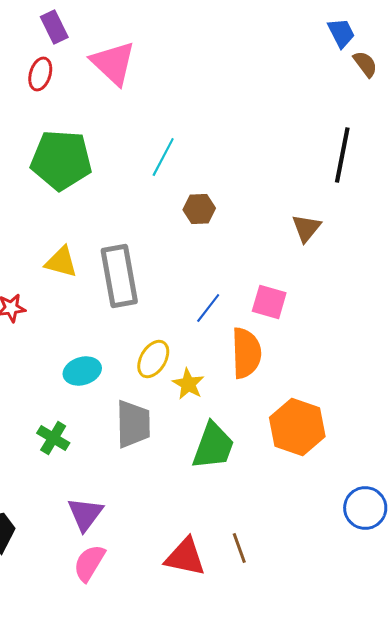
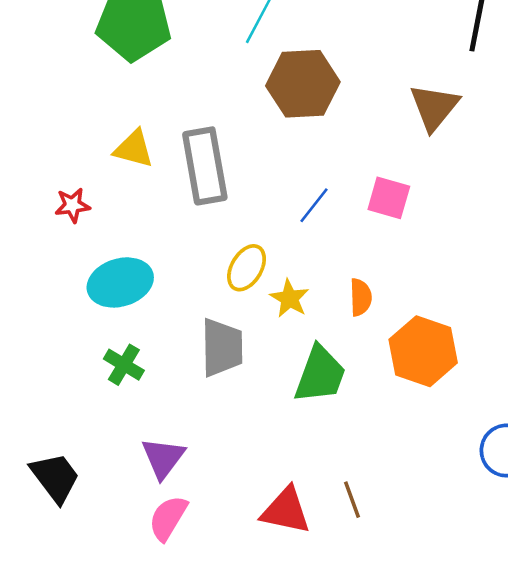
brown hexagon: (199, 209) -> (303, 84), size x1.8
brown triangle: (306, 228) -> (434, 107), size x1.4
orange semicircle: (246, 353) -> (361, 297), moved, size x0.6
cyan ellipse: (82, 371) -> (120, 282), moved, size x1.4

